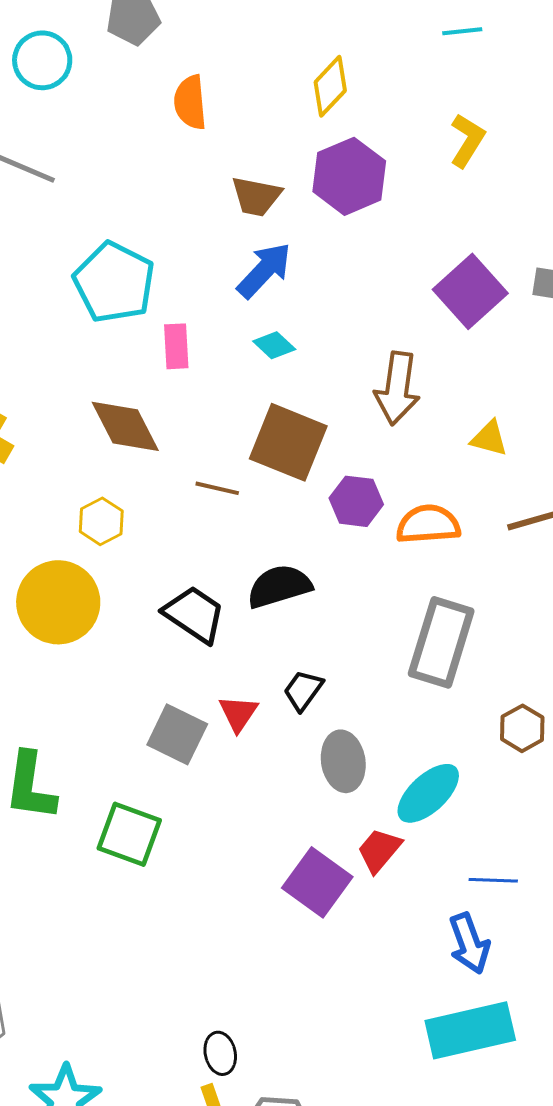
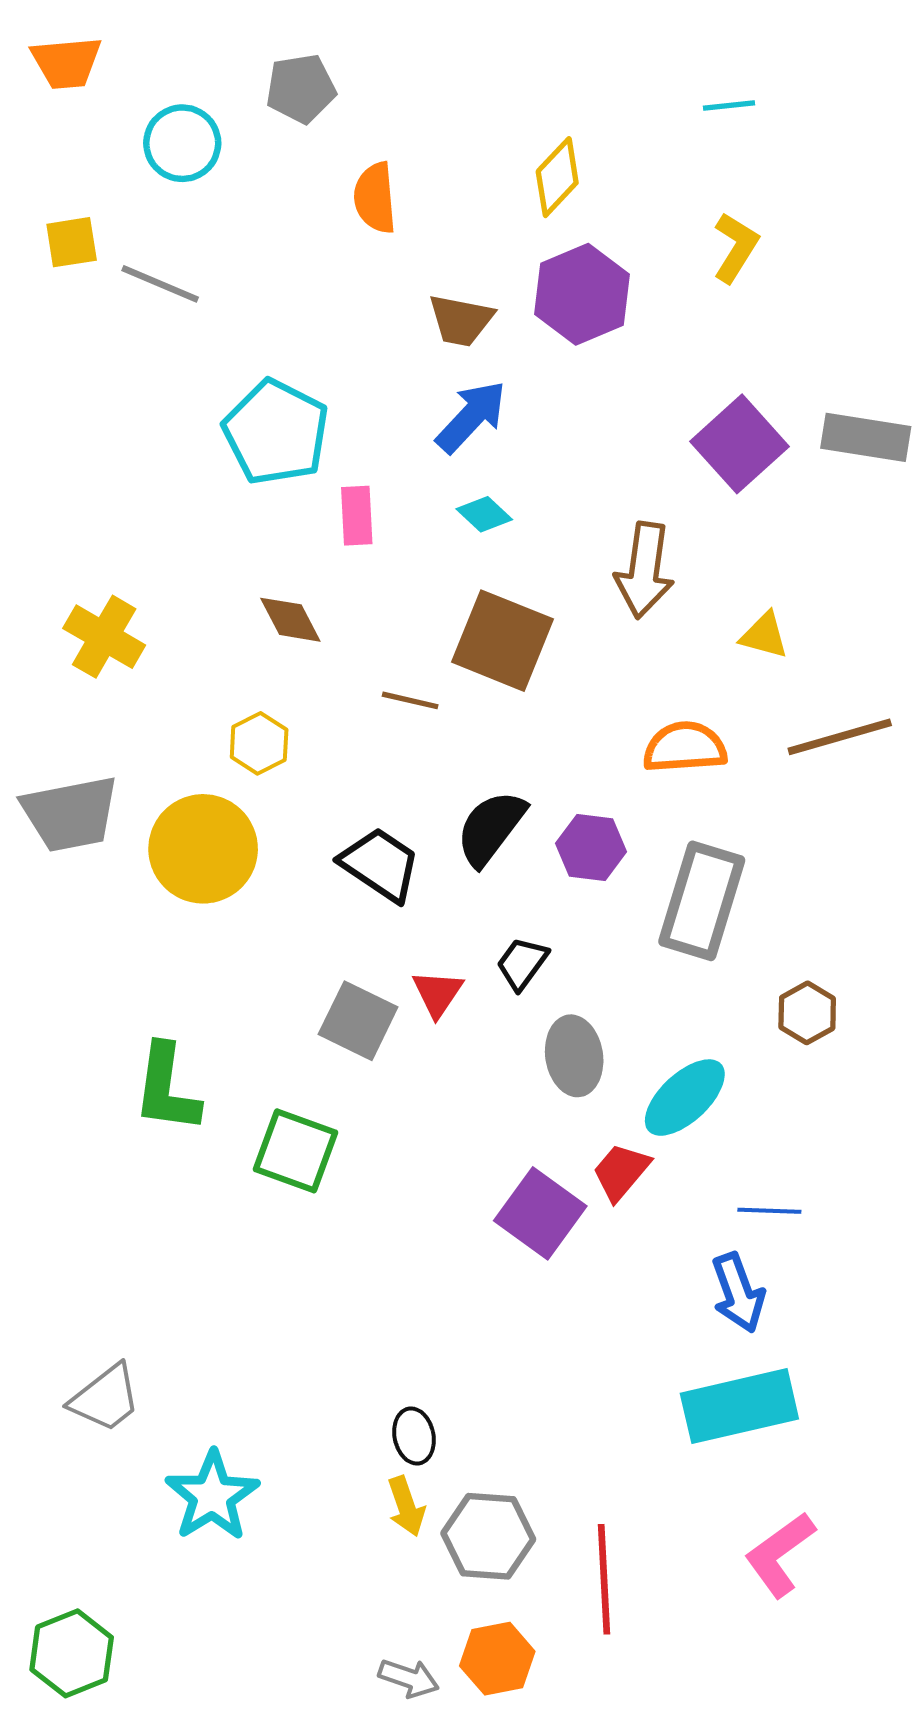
brown diamond: (125, 426) -> (290, 620), size x0.7
purple hexagon: (356, 501) -> (591, 848), moved
black semicircle: (279, 586) -> (491, 828), turned -36

